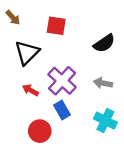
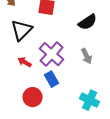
gray arrow: (103, 83) -> (87, 56), turned -126
cyan cross: (105, 121) -> (90, 100), moved

